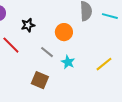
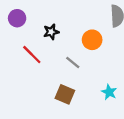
cyan star: (68, 62) -> (109, 92), moved

